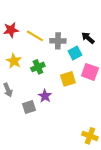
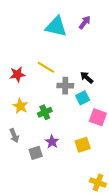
yellow line: (35, 36) -> (46, 67), moved
black arrow: (88, 38) -> (87, 77), moved
yellow square: (68, 79) -> (83, 145), moved

